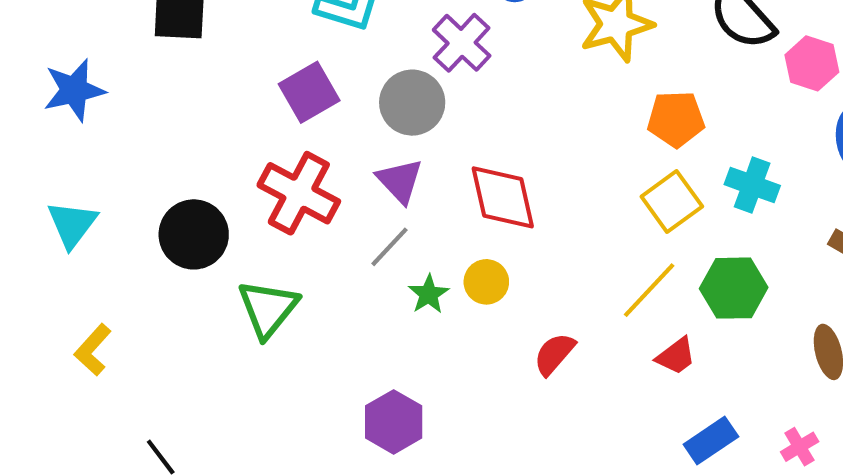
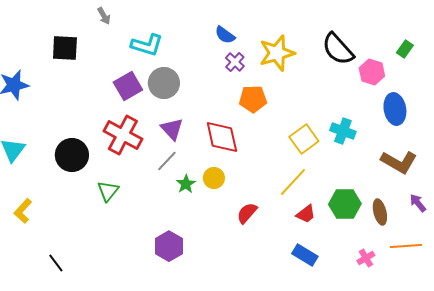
purple cross: (462, 43) -> (235, 62), moved, size x0.7
gray circle: (412, 103) -> (164, 83), moved
orange pentagon: (676, 119) -> (253, 99), moved
green hexagon: (734, 288) -> (345, 204), moved
green triangle: (268, 309) -> (108, 191), size x0.7
blue rectangle: (711, 441) -> (305, 255), moved, turned 65

